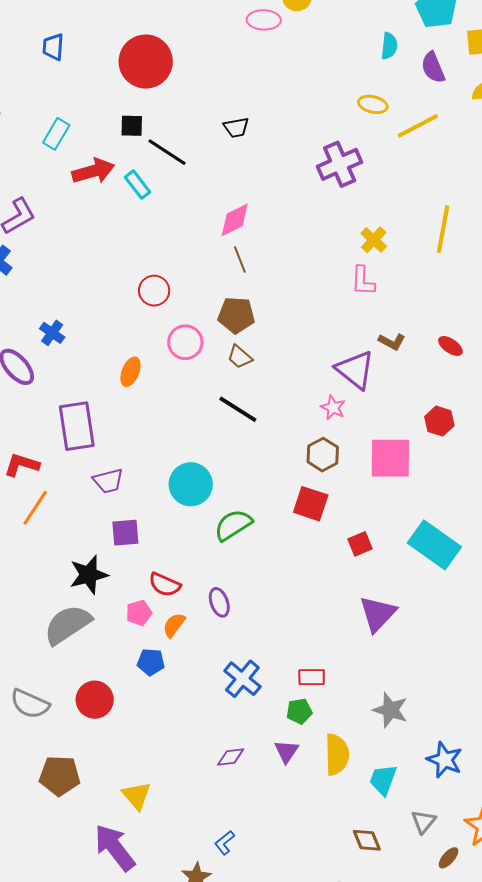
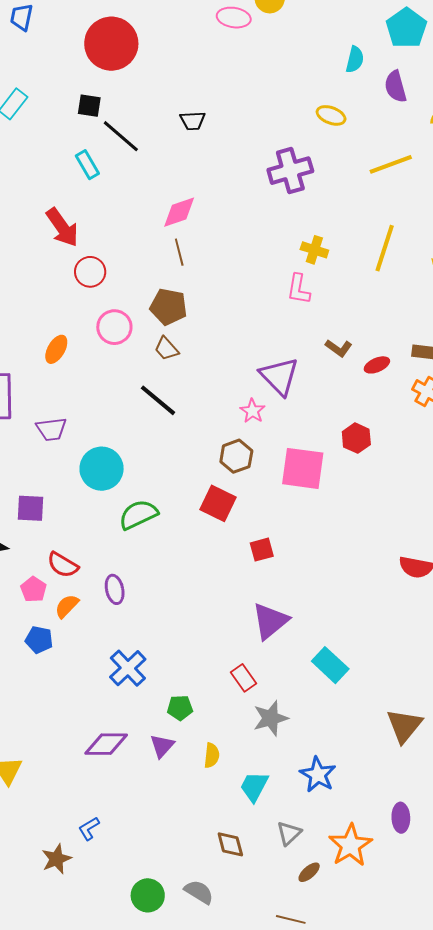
yellow line: (418, 126) -> (391, 164), moved
red arrow: (93, 171) -> (62, 227), moved, turned 63
yellow cross: (374, 240) -> (314, 250), turned -32
brown L-shape: (392, 342) -> (339, 348), moved
red ellipse: (450, 346) -> (377, 365), turned -65
purple trapezoid: (108, 481) -> (51, 429), moved
cyan rectangle: (434, 545) -> (330, 665), moved, size x0.7
pink pentagon: (139, 613) -> (34, 589), turned -30
red rectangle: (312, 677) -> (243, 678), moved, turned 48
gray star: (390, 710) -> (271, 718), turned 30
yellow semicircle: (337, 754) -> (212, 755), size x0.6
purple diamond: (231, 757) -> (106, 744), size x1.5

